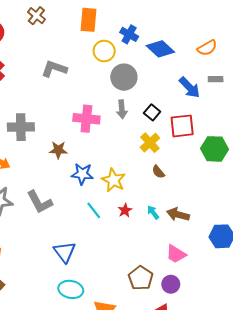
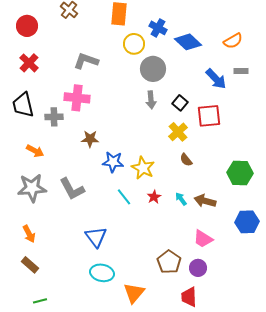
pink cross: (86, 119) -> (77, 98), moved
gray cross: (21, 127) -> (54, 117), size x0.7
green hexagon: (214, 149) -> (240, 173), moved

